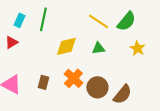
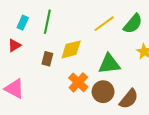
yellow line: (98, 21) -> (104, 24), turned -70
green triangle: (98, 48) -> (109, 64), moved, size x1.6
brown rectangle: (43, 82) -> (47, 59), moved

